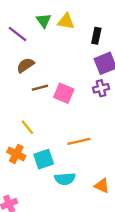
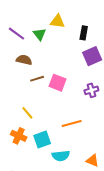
green triangle: (44, 21) -> (40, 34), moved
brown semicircle: (25, 65) -> (24, 60), turned 49
purple cross: (101, 88) -> (91, 90), moved

